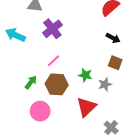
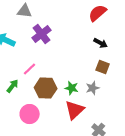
pink line: (53, 61) -> (30, 69), moved
green star: (85, 75) -> (72, 88), moved
green arrow: (31, 82) -> (13, 86), moved

